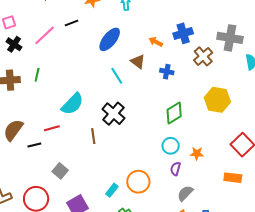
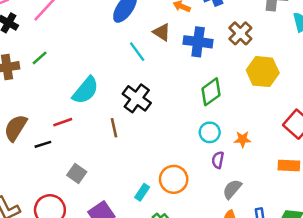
brown cross: (203, 56) -> (240, 33), moved
blue cross: (167, 72) -> (198, 42), size x1.6
green line: (37, 75) -> (40, 58), turned 40

